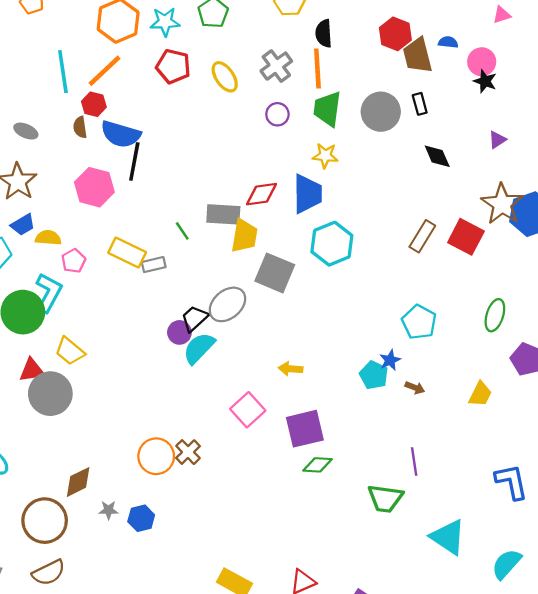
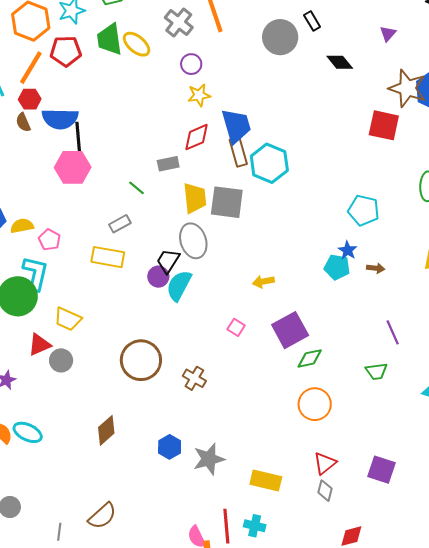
red pentagon: (173, 66) -> (66, 51), moved
green trapezoid: (327, 109) -> (109, 39), moved
yellow star: (325, 156) -> (199, 95), moved
pink hexagon: (94, 187) -> (73, 167), moved
gray rectangle: (223, 214) -> (168, 164), size x0.7
yellow trapezoid: (244, 236) -> (195, 198), moved
brown rectangle: (422, 236) -> (238, 152), moved, turned -32
yellow rectangle: (127, 252) -> (108, 257), moved
gray ellipse: (227, 304) -> (193, 241), turned -52
gray circle: (50, 394) -> (61, 360), size x0.6
pink square: (248, 410) -> (236, 327), size x0.6
orange circle: (156, 456) -> (315, 404), moved
green trapezoid: (385, 498) -> (376, 371), size x0.7
gray star: (109, 510) -> (209, 459), moved, size x1.8
brown circle: (45, 521) -> (141, 360), moved

